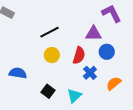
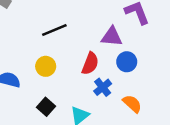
yellow circle: (52, 55) -> (46, 66), moved
orange semicircle: (114, 83) -> (132, 104), turned 77

